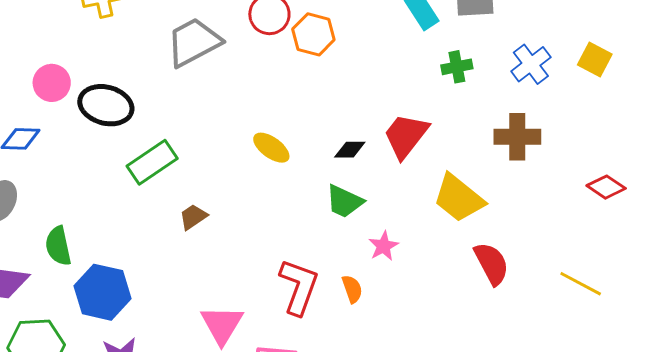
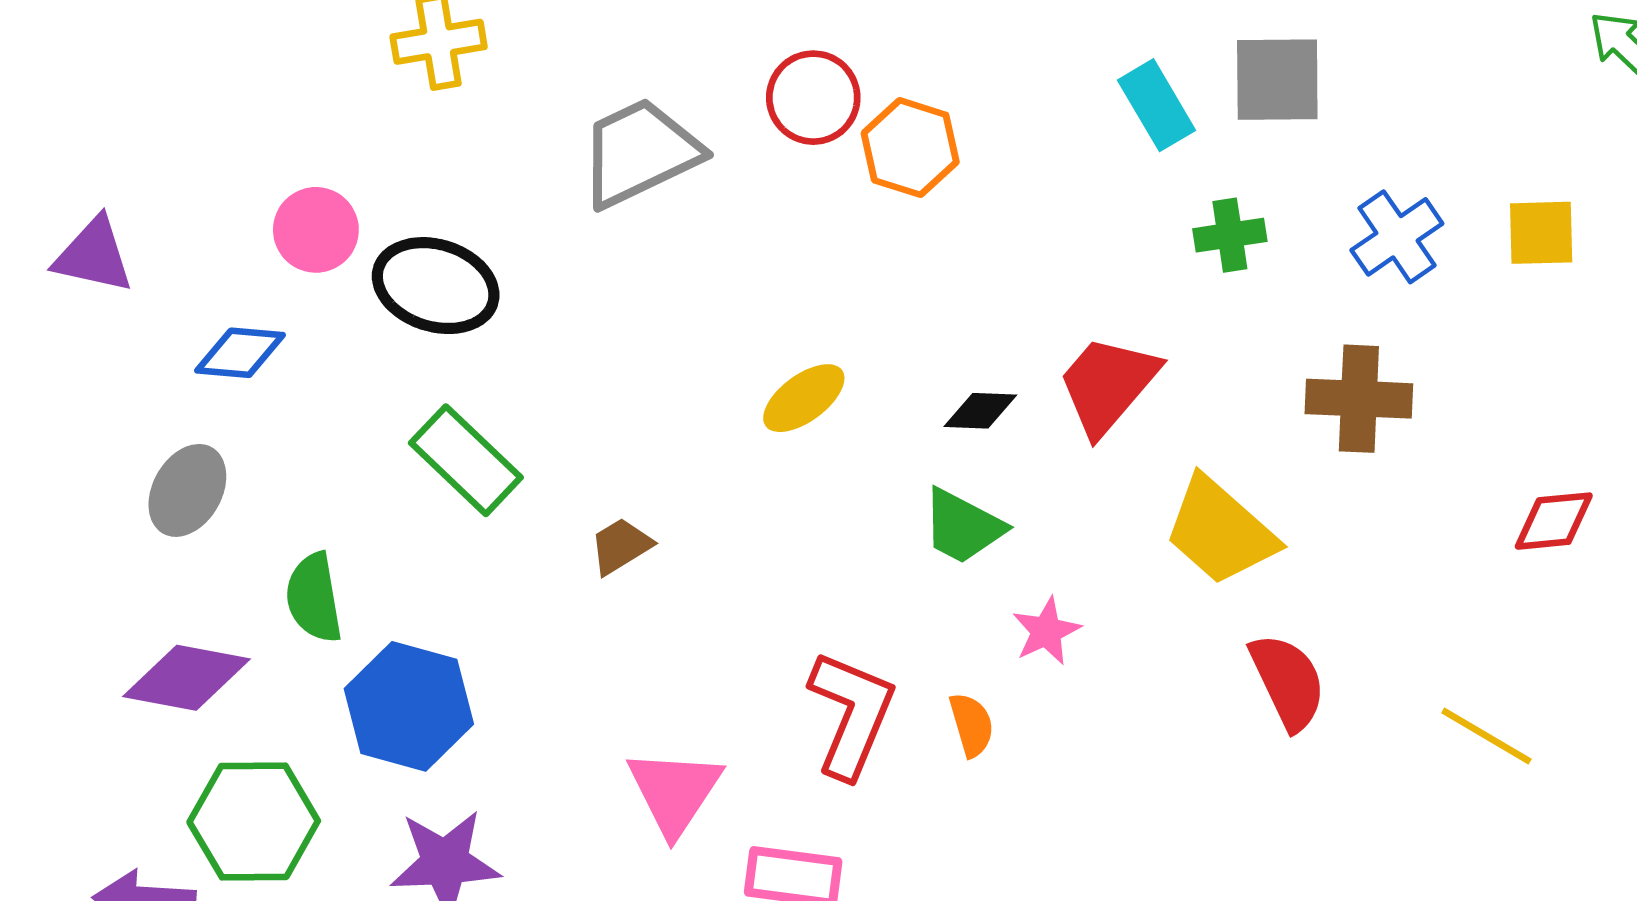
yellow square: (595, 60) -> (1541, 233), turned -32
yellow ellipse: (271, 148) -> (804, 398), turned -75
green rectangle: (152, 162) -> (466, 460), moved, turned 75
red diamond: (606, 187) -> (1554, 521), turned -42

